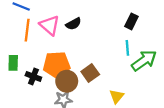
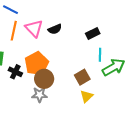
black rectangle: (131, 21) -> (93, 33), moved, turned 32
orange pentagon: (57, 65) -> (37, 64), turned -30
brown square: (90, 73) -> (82, 77), moved

